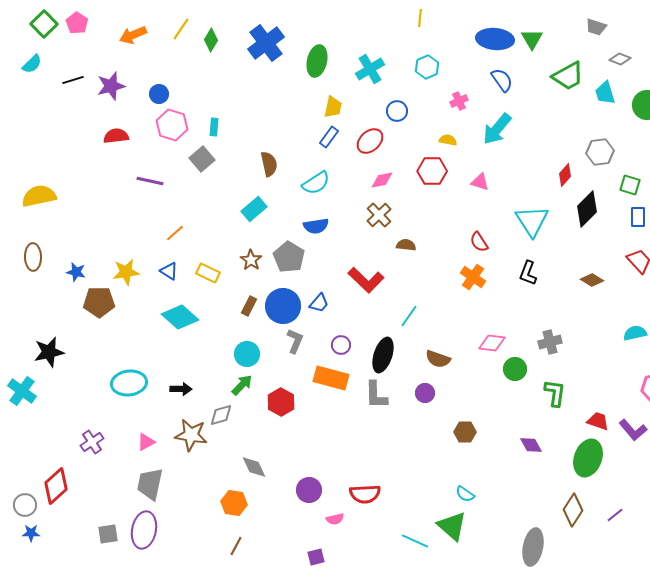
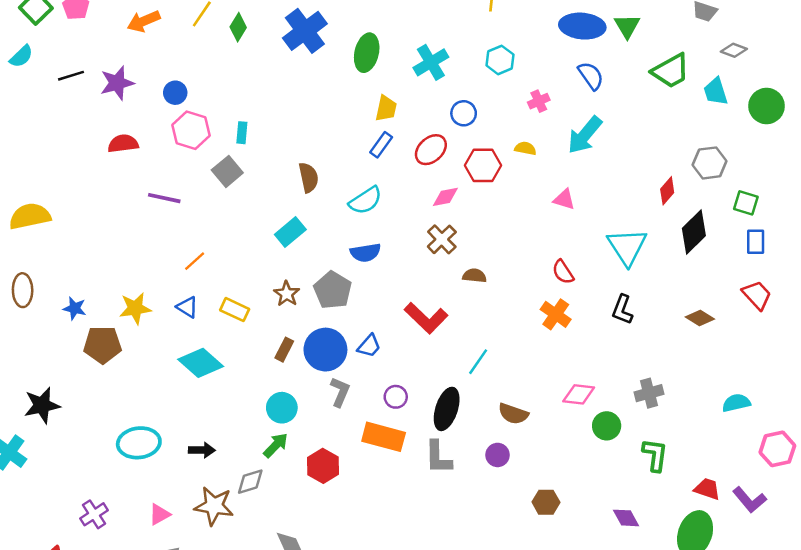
red hexagon: (432, 171) -> (483, 165), moved
cyan semicircle: (635, 333) -> (736, 403), moved

